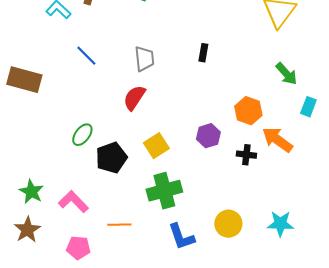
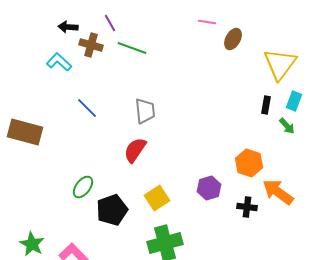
black rectangle: (203, 53) -> (266, 105), moved
green arrow: (286, 74) -> (287, 126), size x0.7
cyan rectangle: (308, 107) -> (294, 101), moved

